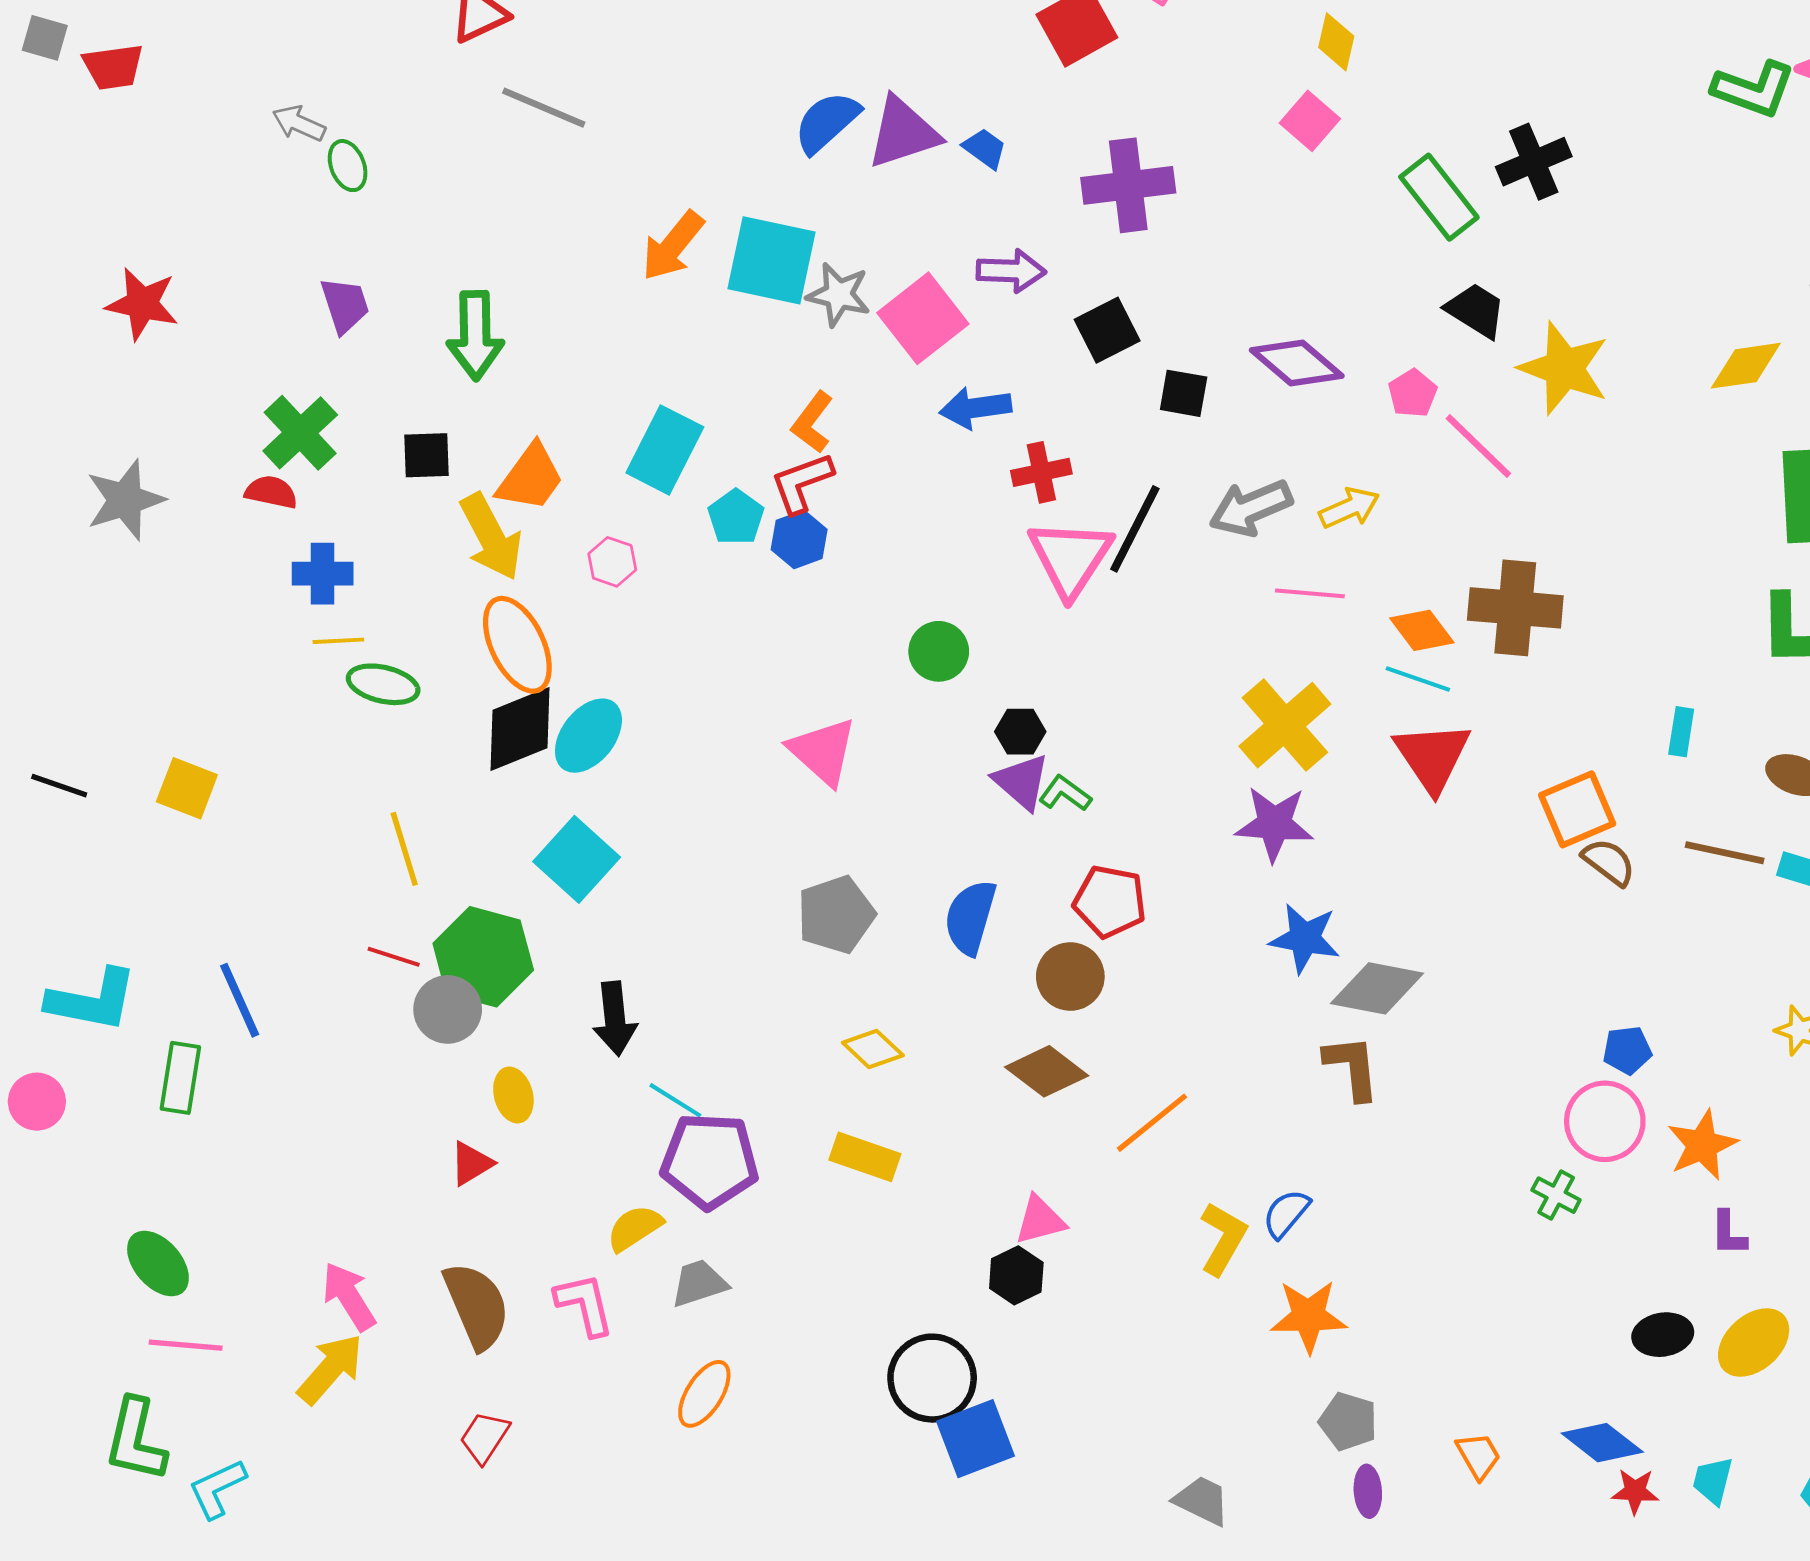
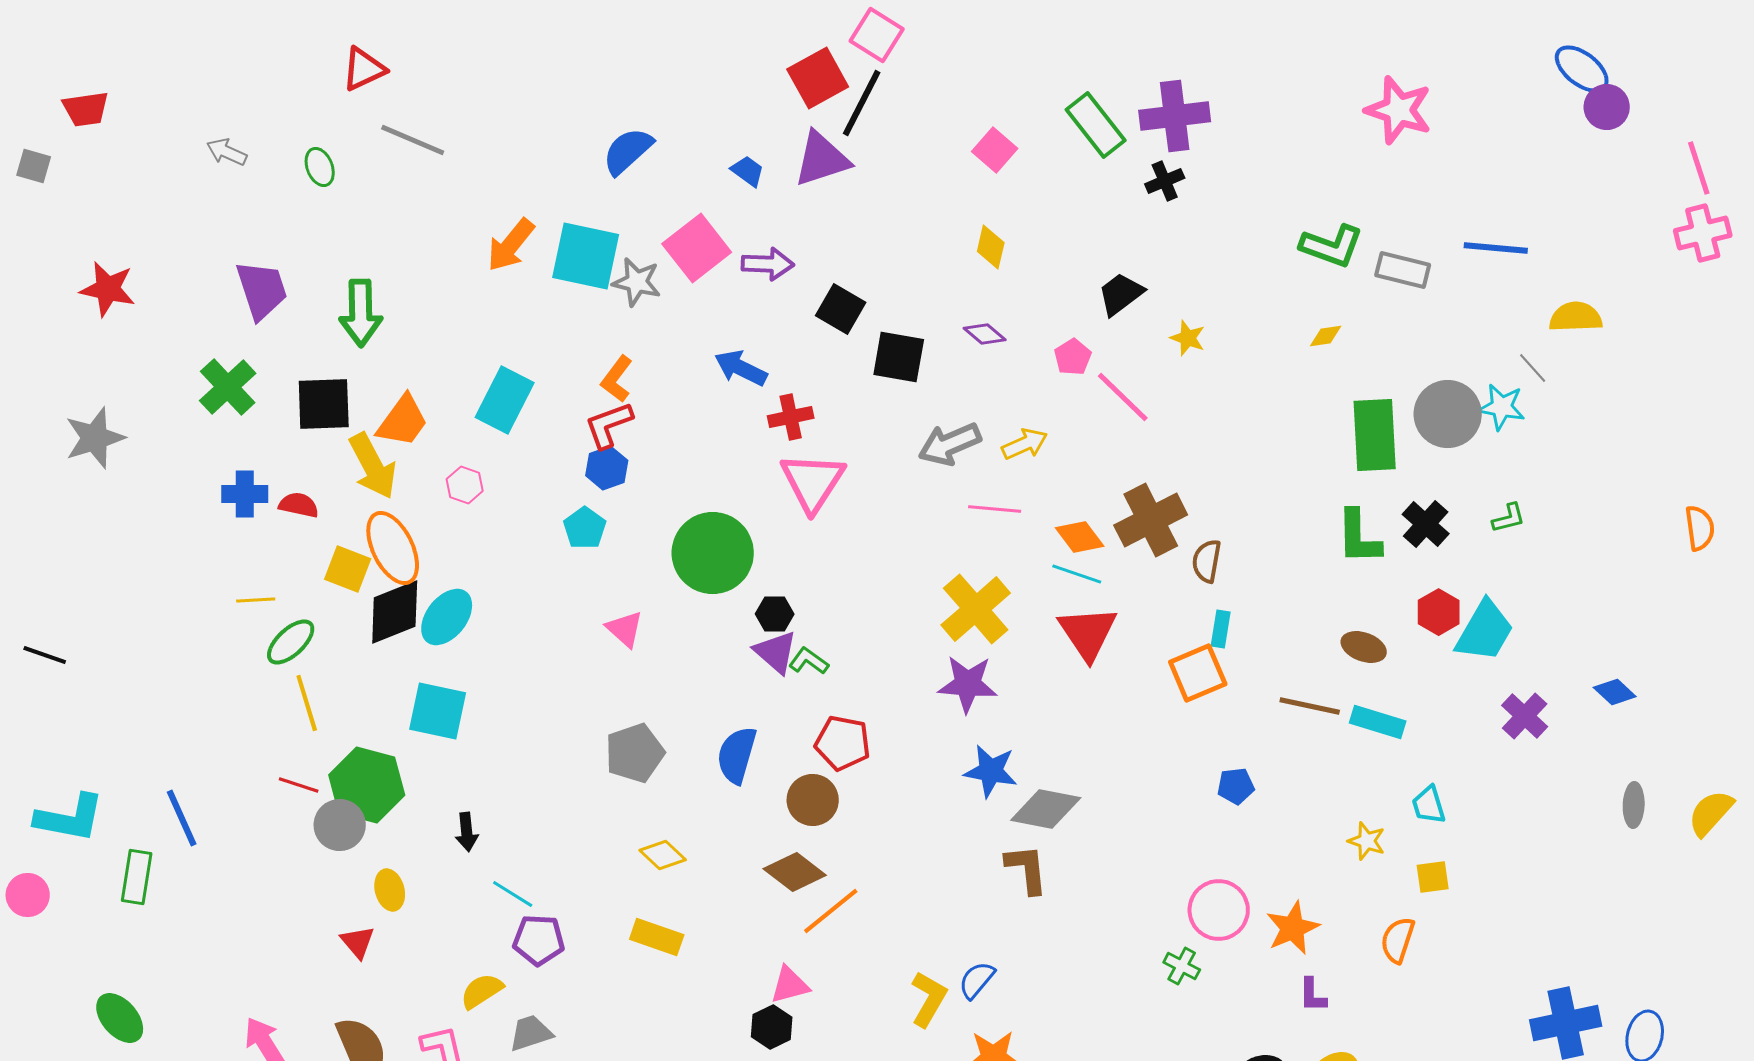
gray square: (45, 38) -> (34, 166), moved
yellow diamond: (1336, 42) -> (991, 247), moved
green L-shape: (1754, 89) -> (1332, 246), moved
purple triangle: (903, 133) -> (822, 159), moved
black cross: (1534, 162) -> (1165, 181), size x0.7
green ellipse: (348, 166) -> (320, 167), moved
purple cross: (1128, 185) -> (1175, 116), moved
green rectangle: (1439, 197) -> (1096, 125), moved
purple trapezoid: (345, 305) -> (262, 290), size x1.4
black trapezoid: (1476, 310) -> (1121, 294), turned -69
pink square: (923, 318) -> (697, 248), moved
black square: (1107, 330) -> (841, 309), turned -33
purple diamond: (1297, 363) -> (985, 334), size x0.6
yellow diamond: (1746, 366) -> (1326, 336), size x0.6
yellow star: (1564, 368) -> (1188, 338), size x0.5
black square: (1184, 393) -> (899, 357), size x1.4
blue arrow: (976, 408) -> (741, 368), turned 34
black square: (427, 455) -> (324, 404), size x1.5
red semicircle: (271, 492) -> (299, 505), moved
cyan pentagon: (736, 517) -> (585, 528), moved
black line: (1135, 529) -> (862, 103), moved
brown cross: (1515, 608) -> (1151, 520), turned -32
yellow line: (338, 641) -> (256, 600), moved
green circle: (939, 651) -> (713, 553), size x1.8
green ellipse: (383, 684) -> (291, 642), moved, turned -56
cyan rectangle: (1681, 732) -> (1221, 629), moved
pink triangle: (823, 751) -> (625, 629), size x0.7
yellow square: (187, 788) -> (348, 569), moved
cyan square: (577, 859) -> (438, 711), turned -30
brown semicircle: (1609, 862) -> (1207, 561), moved, turned -117
black arrow: (615, 1019) -> (467, 832), size x0.7
blue pentagon: (1627, 1050) -> (1236, 786), moved
orange line: (1152, 1123) -> (831, 911), moved
purple pentagon: (710, 1161) -> (539, 940), size x0.7
red triangle: (471, 1163) -> (358, 942), turned -39

